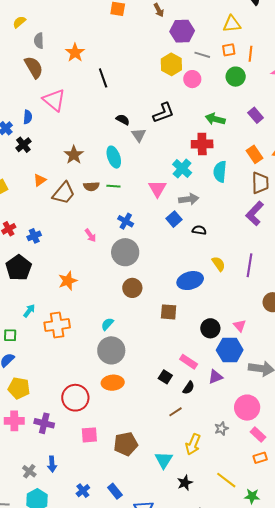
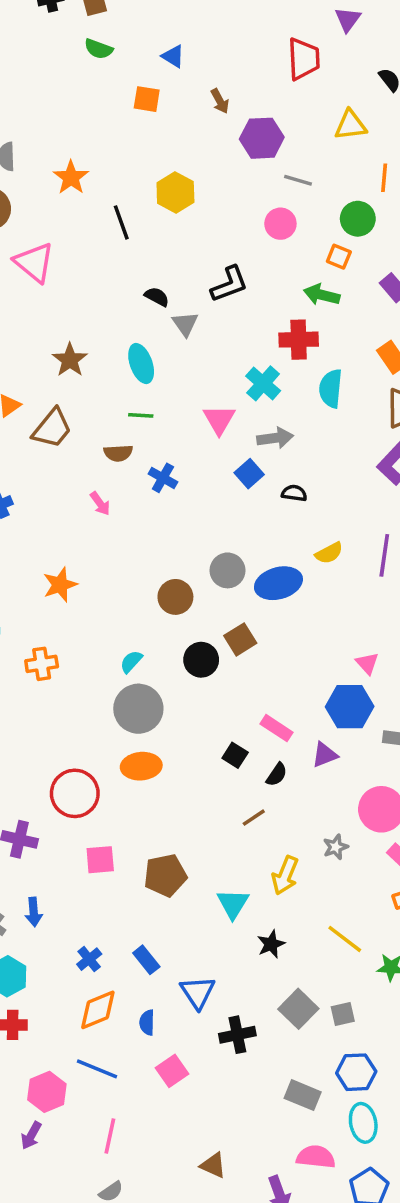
orange square: (229, 50) -> (339, 257), moved, turned 32
yellow hexagon: (171, 64) -> (175, 192), moved
brown semicircle: (91, 186) -> (118, 453), moved
gray circle: (125, 252) -> (228, 570), moved, size x0.7
yellow semicircle: (219, 264) -> (329, 553), turned 98
brown square: (169, 312) -> (240, 639), turned -36
orange cross: (57, 325) -> (42, 664), size x0.7
black circle: (210, 328) -> (201, 660), moved

